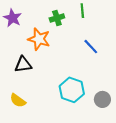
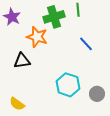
green cross: (57, 18) -> (54, 17), size x1.5
yellow semicircle: (18, 100) -> (17, 104), moved

